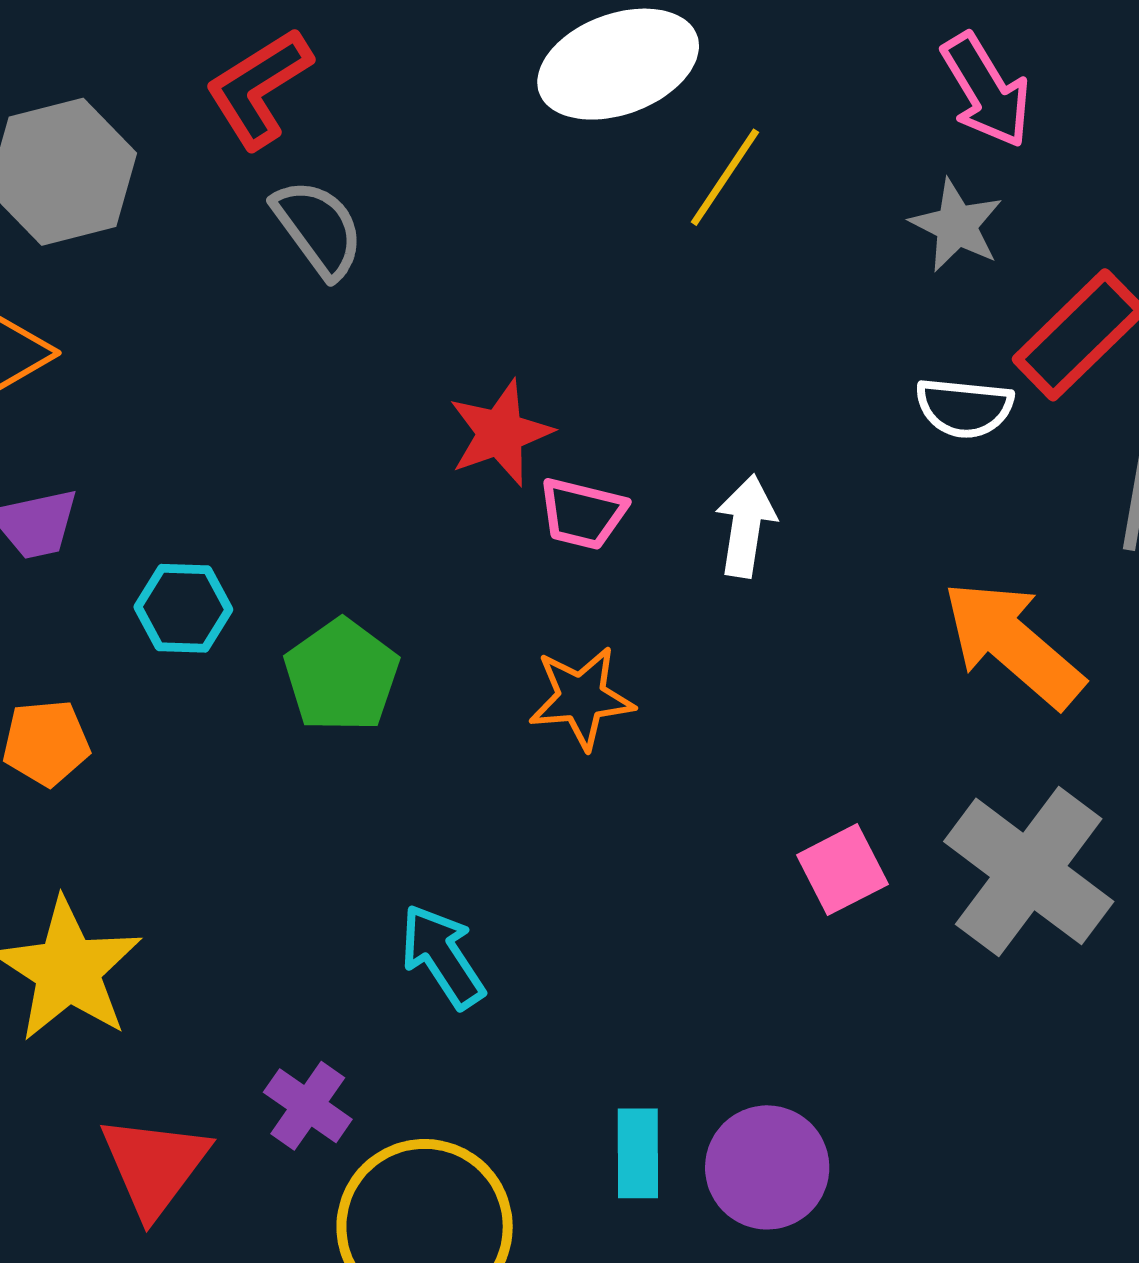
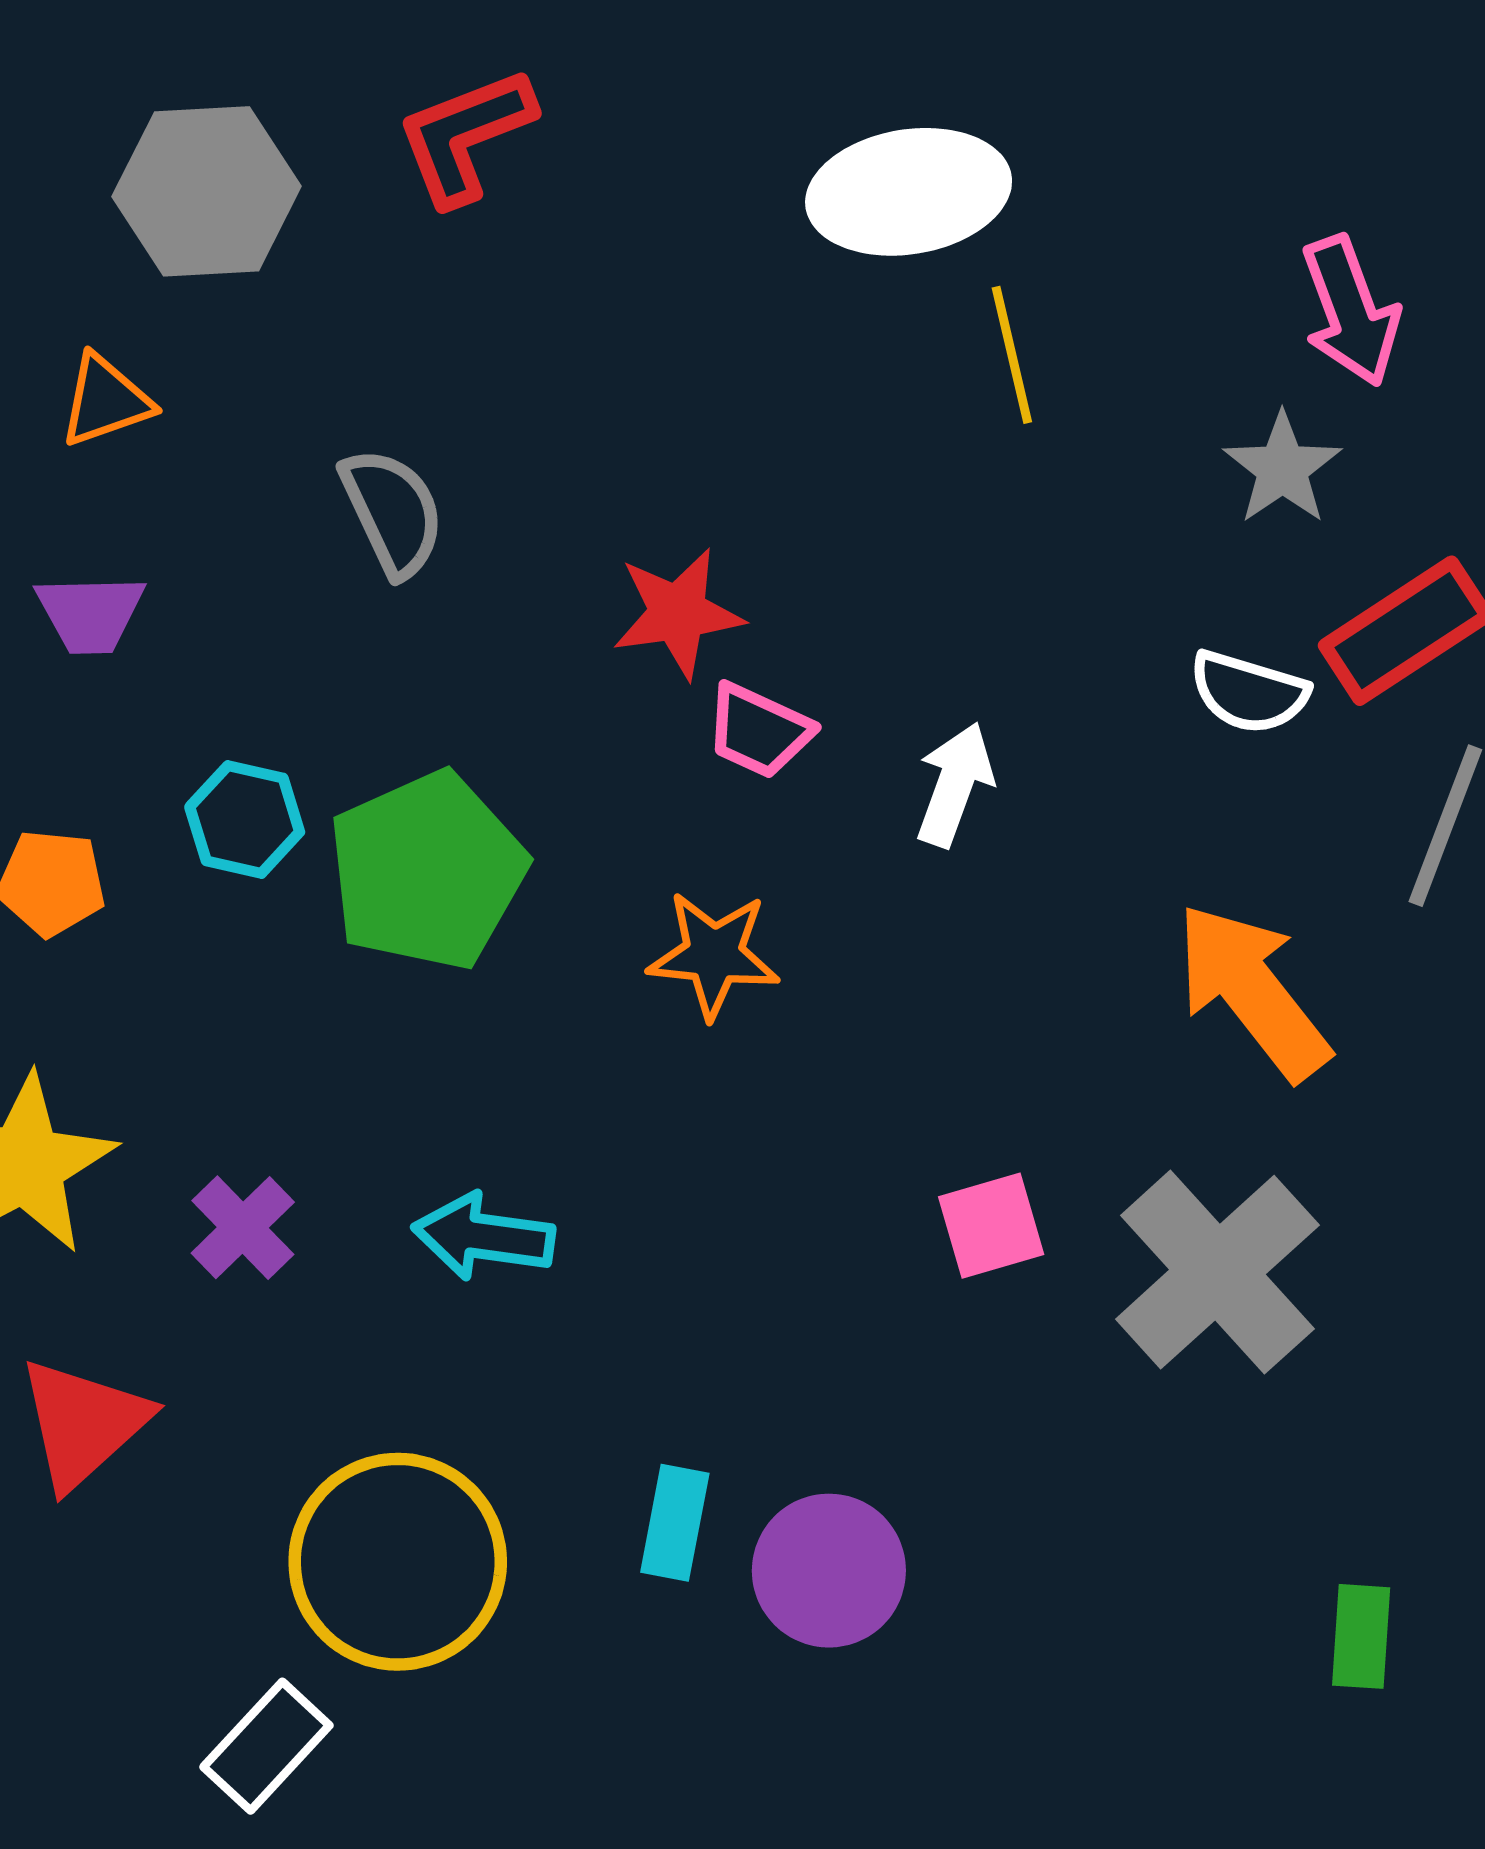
yellow line: (725, 177) -> (1012, 355), turned -58
gray semicircle: (318, 228) -> (392, 512), moved
cyan hexagon: (183, 608) -> (245, 819), moved
green pentagon: (342, 676) -> (427, 871), size x1.4
cyan arrow: (442, 956) -> (484, 1237), turned -60
purple cross: (308, 1106) -> (243, 1228), moved

